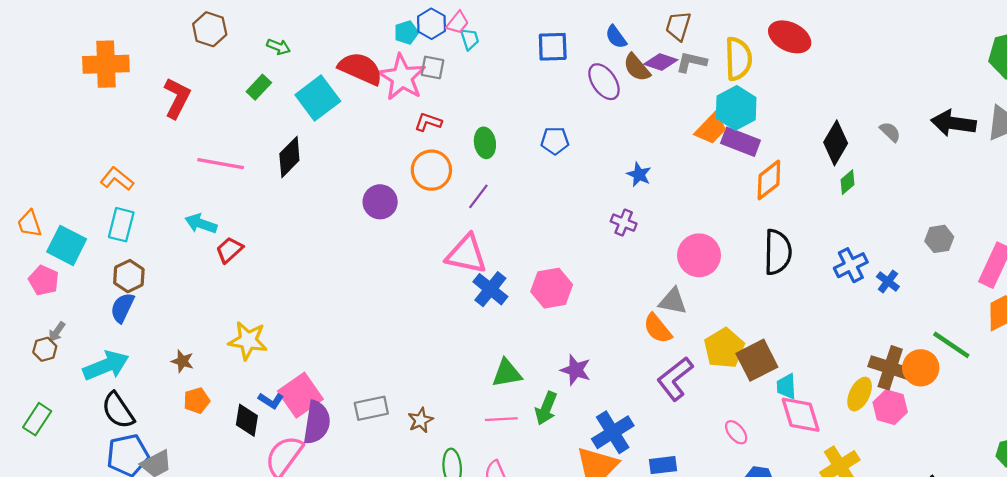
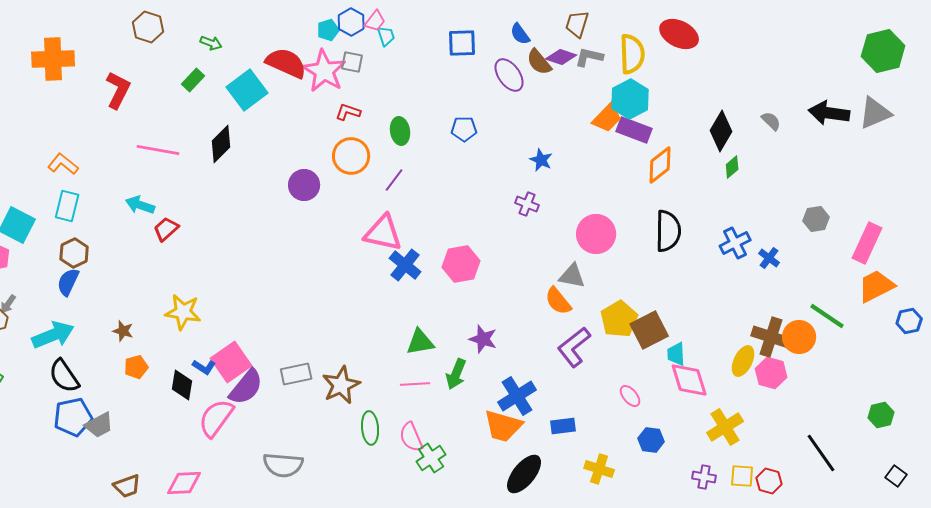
brown star: (420, 420) -> (341, 385), size x1.6
purple semicircle: (317, 422) -> (246, 387), turned 30

